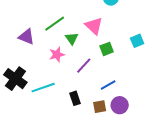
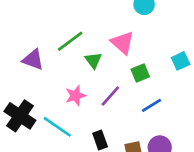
pink star: (57, 55) -> (76, 96), moved
blue line: (108, 85) -> (151, 105), moved
cyan line: (43, 88) -> (57, 127), turned 55

